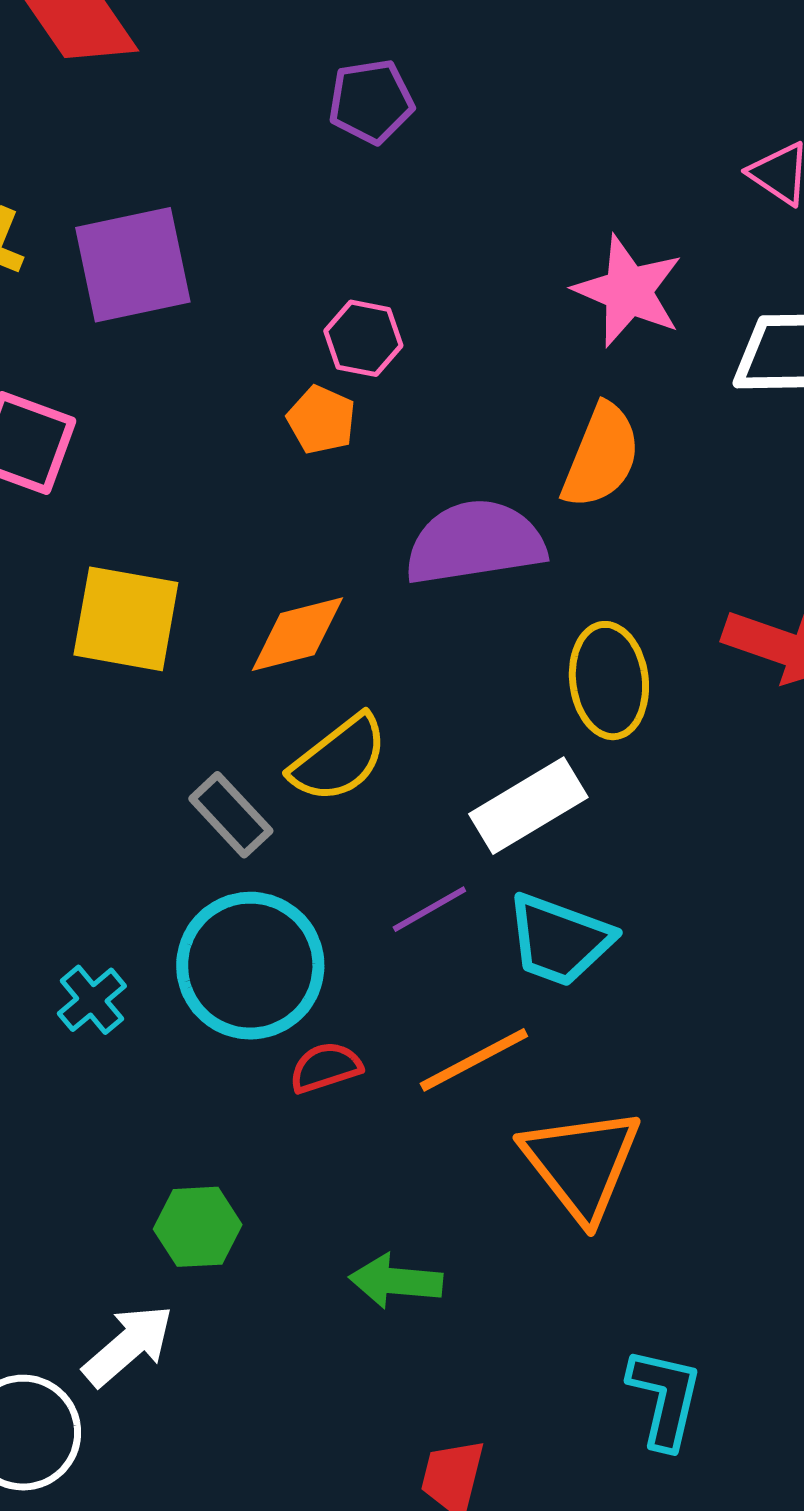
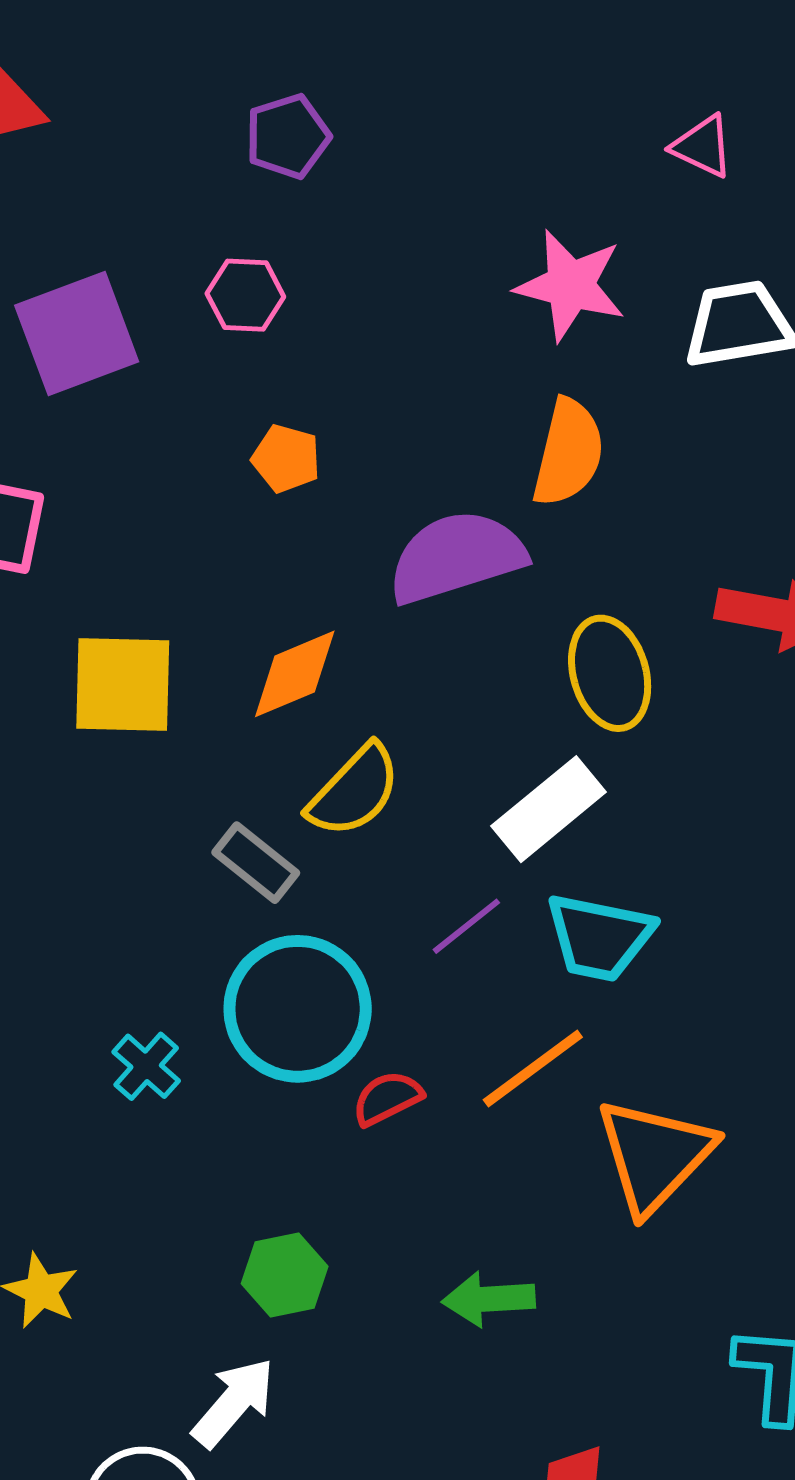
pink hexagon: (363, 338) -> (245, 295), moved
orange triangle: (581, 1164) -> (654, 1155), turned 30

